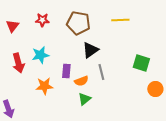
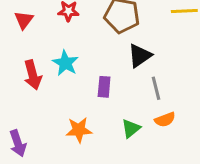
cyan star: (40, 55) -> (65, 63), turned -30
orange semicircle: (81, 81) -> (165, 120), moved
orange star: (44, 86) -> (79, 130), moved

